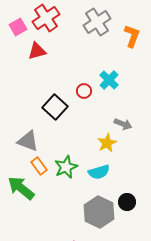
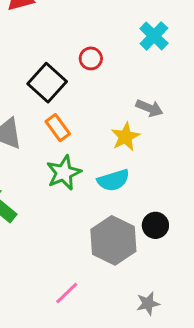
cyan cross: (109, 80) -> (154, 36), moved
orange rectangle: (39, 166) -> (58, 128), moved

